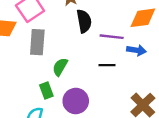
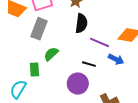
purple circle: (76, 101) -> (78, 84), moved

